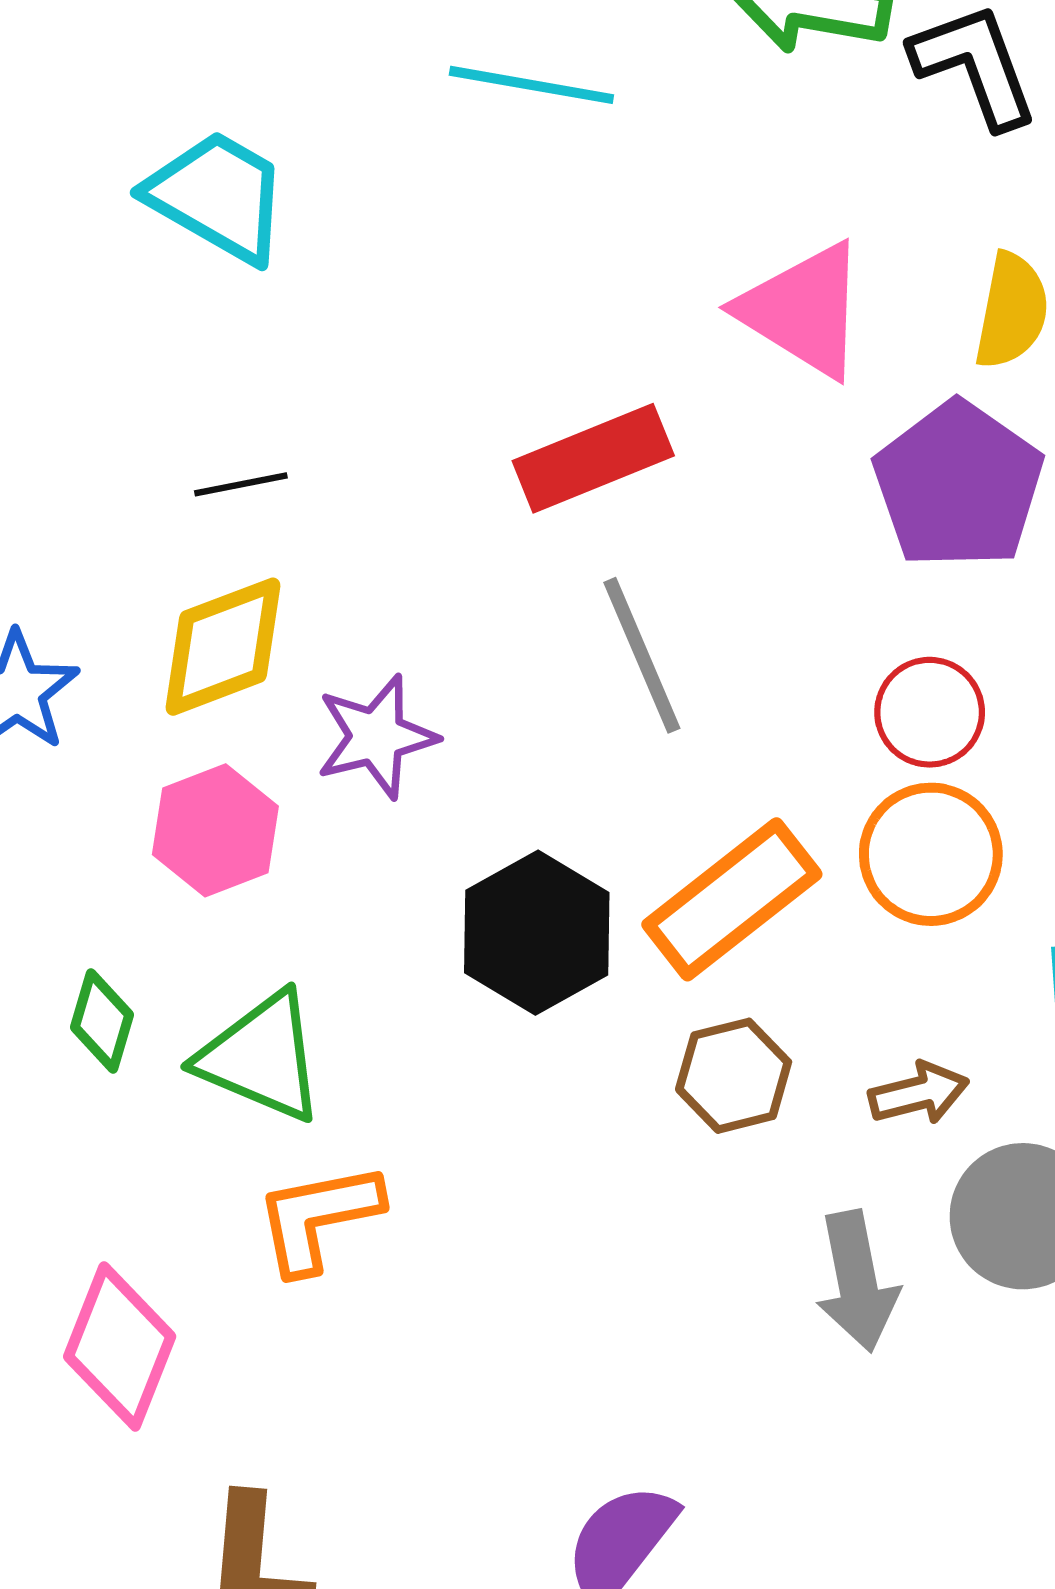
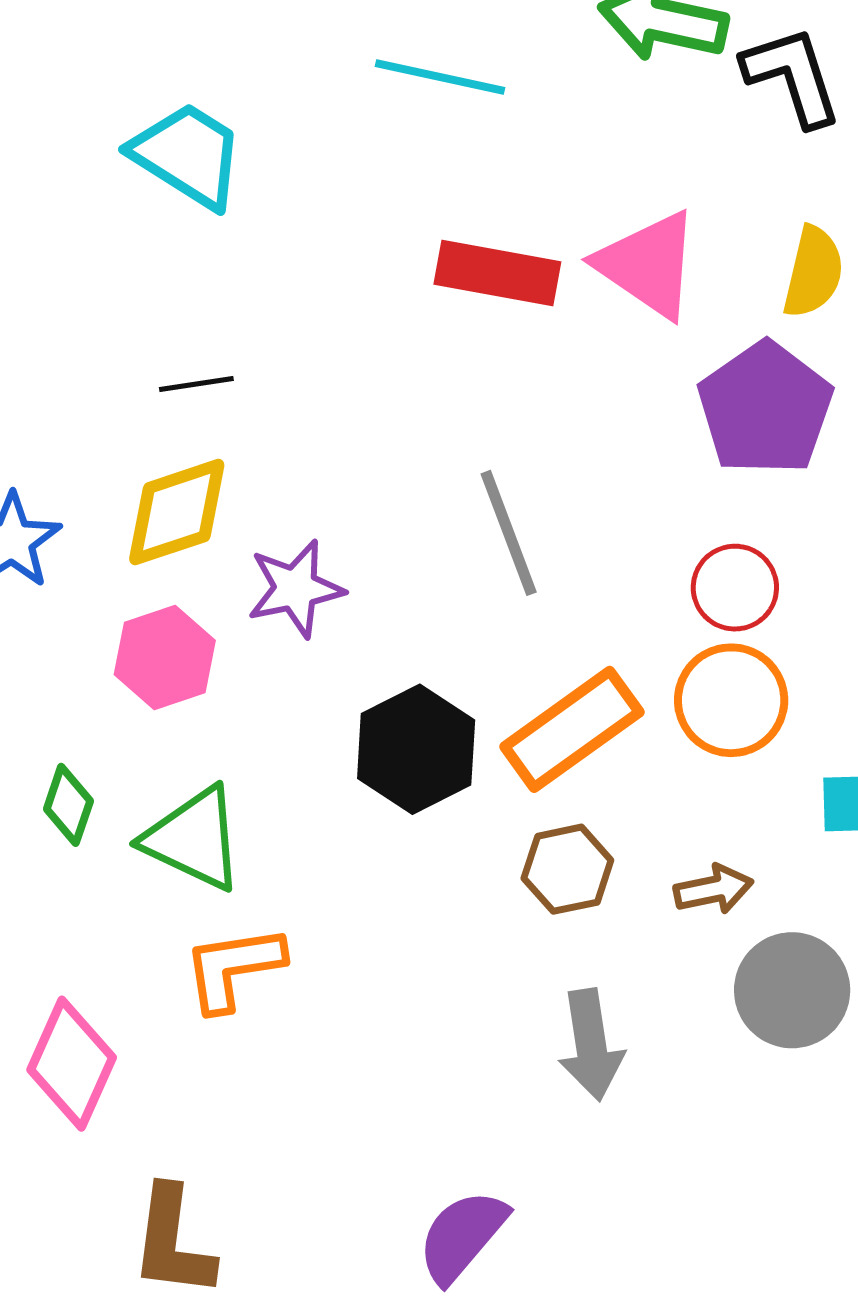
red rectangle: (593, 458) -> (497, 273), moved, turned 30
gray arrow: (857, 1281) -> (591, 1045), moved

